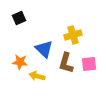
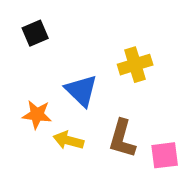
brown L-shape: (66, 63) -> (122, 139), moved
pink square: (89, 64) -> (165, 155), moved

